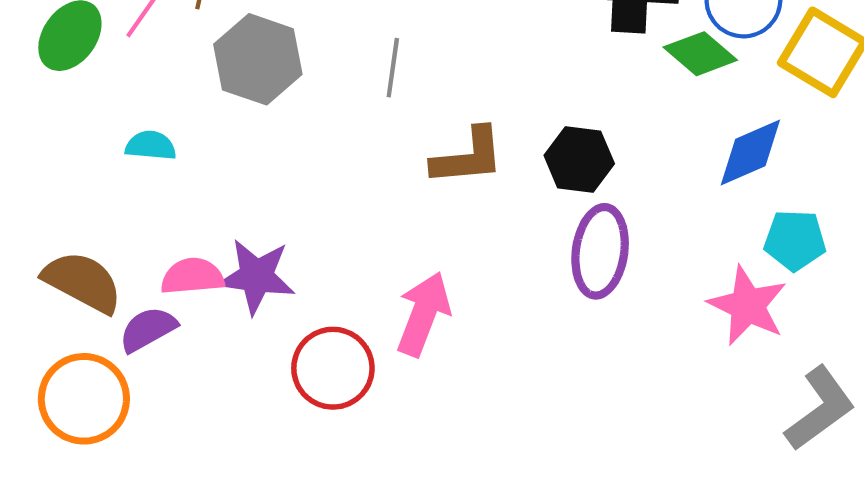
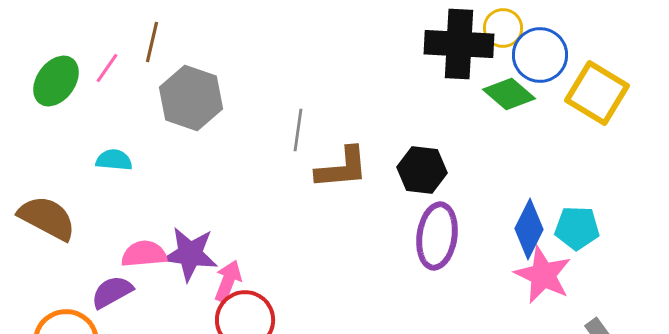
gray line: (393, 68) -> (298, 130), moved
blue diamond: (750, 153) -> (529, 229), moved, turned -40
brown semicircle: (82, 282) -> (47, 218), moved
pink arrow: (423, 314) -> (228, 281), moved, size x0.7

